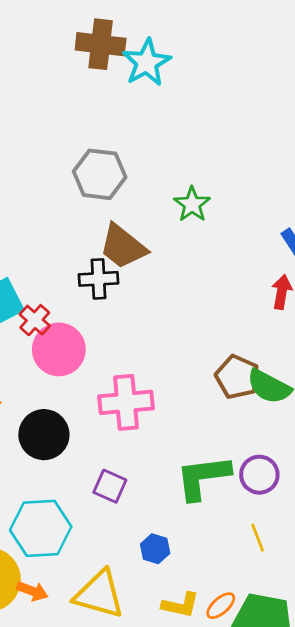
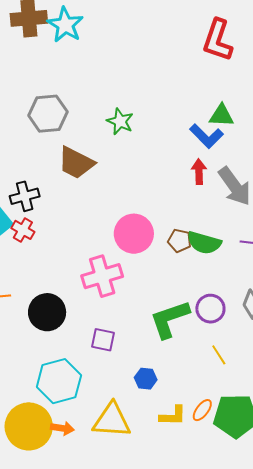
black cross: (99, 279) -> (25, 196), moved
pink circle: (59, 349) -> (134, 234), moved
brown pentagon: (237, 377) -> (179, 241), size x0.7

